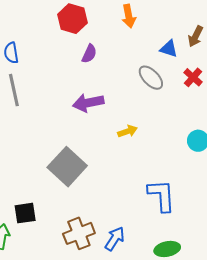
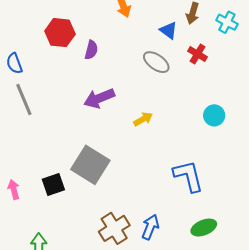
red hexagon: (72, 19) -> (60, 33), moved
blue triangle: (169, 49) -> (168, 30), turned 30
black square: (25, 213) -> (53, 185), moved

